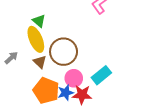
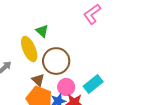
green triangle: (39, 21) -> (42, 31), moved
brown triangle: (40, 62) -> (38, 80), moved

